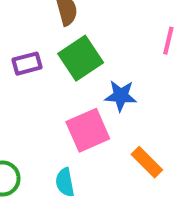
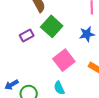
blue star: (121, 96) -> (87, 34), moved

